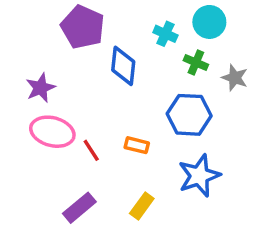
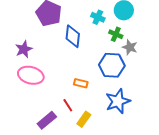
gray star: (235, 78) -> (130, 47), moved
red line: (91, 150) -> (68, 105), moved

